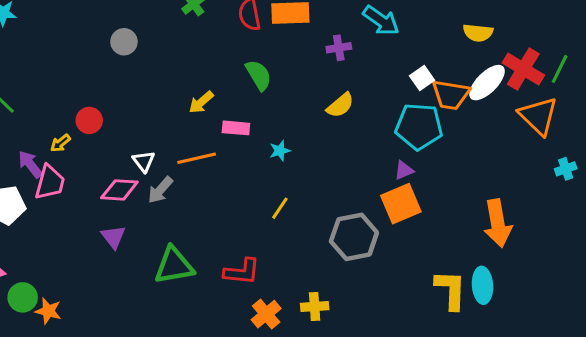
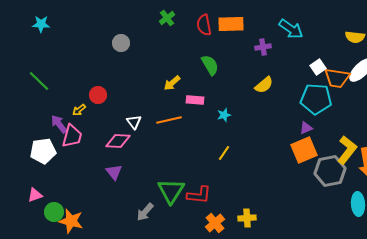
gray arrow: (160, 190) -> (145, 212), moved
gray hexagon: (354, 237) -> (330, 171), moved
green triangle: (174, 266) -> (171, 191), moved, turned -48
yellow L-shape: (451, 290) -> (347, 150), moved, turned 36
orange star: (48, 311) -> (71, 221), size x1.4

